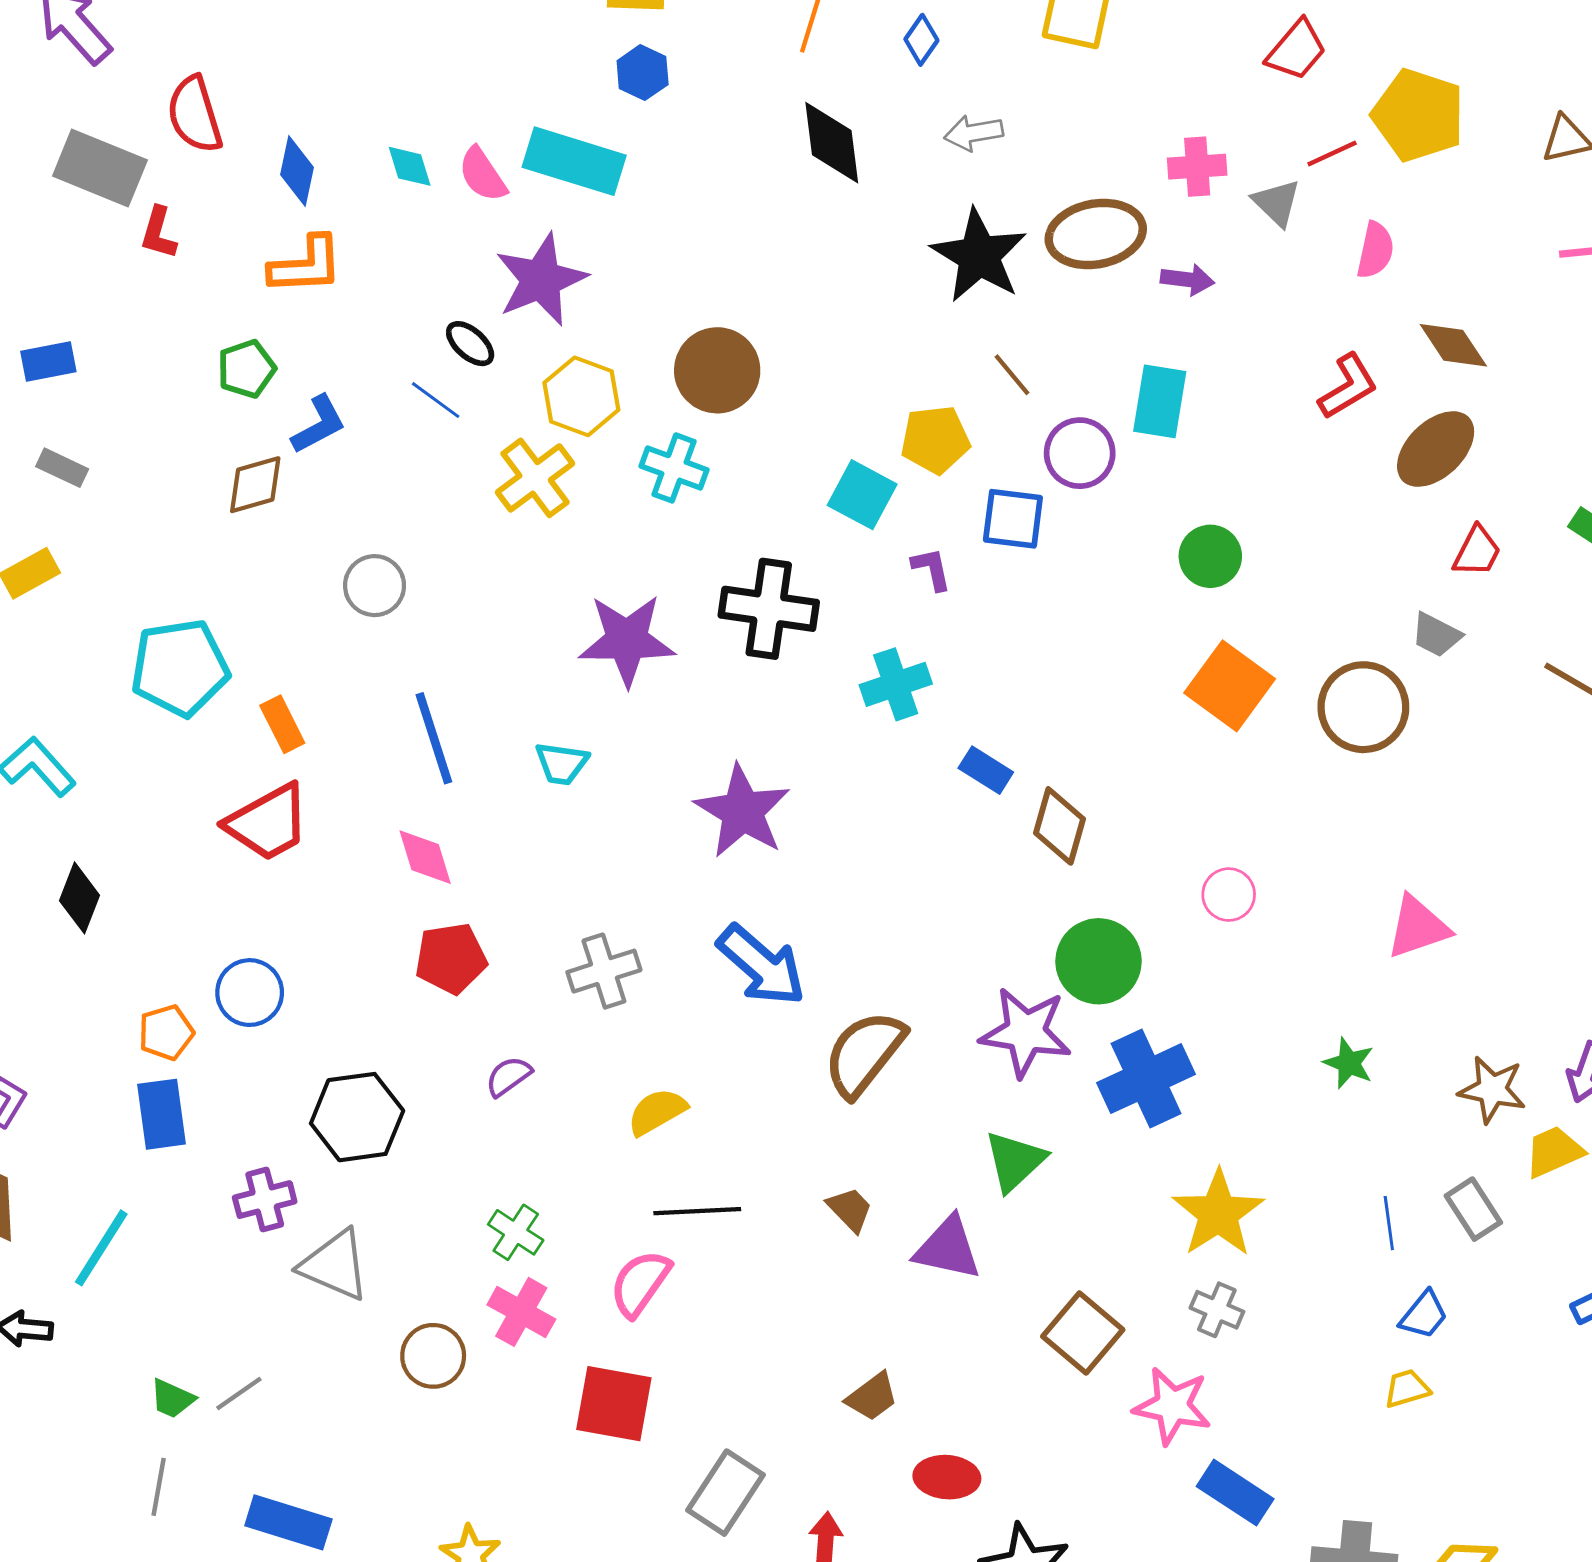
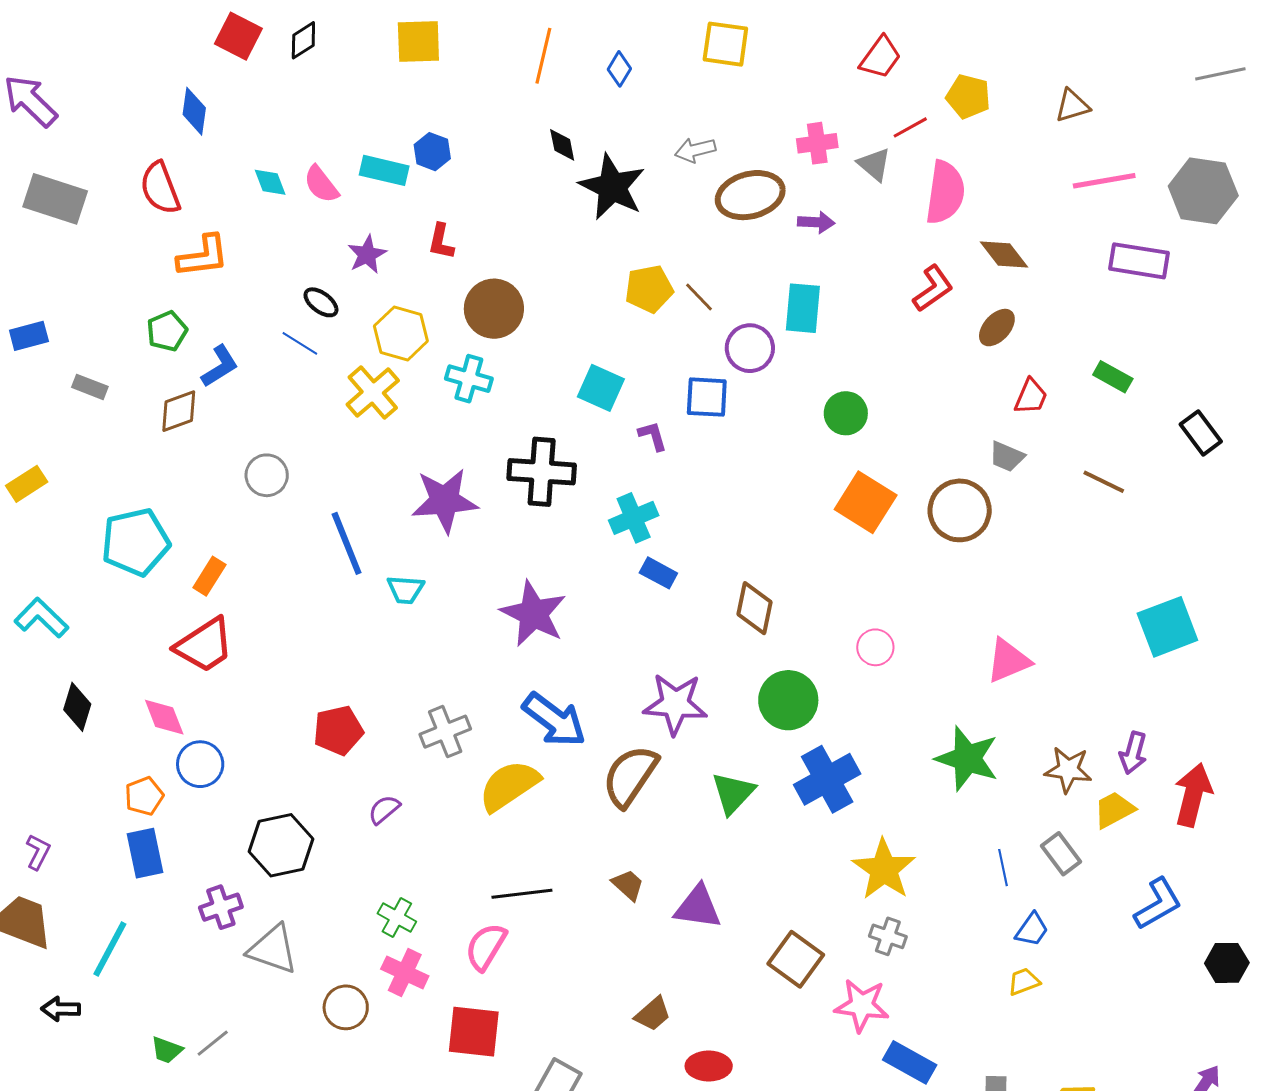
blue hexagon: (643, 73) -> (432, 152), moved
red semicircle: (195, 115) -> (160, 188), moved
yellow pentagon: (1418, 115) -> (968, 96), size x0.7
gray arrow: (974, 133) -> (695, 150), moved
black diamond: (832, 143) -> (562, 145), size x0.6
cyan rectangle: (574, 161) -> (384, 170), size x0.7
blue diamond: (297, 171) -> (194, 111), moved
red L-shape: (159, 233) -> (441, 242), moved
pink semicircle: (1375, 250) -> (945, 192), size x1.6
black star: (979, 256) -> (612, 187), moved
purple star: (541, 280) -> (367, 254), size x0.6
yellow pentagon: (935, 440) -> (649, 289), moved
brown ellipse: (1436, 449) -> (997, 328), size x0.7
gray rectangle: (62, 468) -> (90, 387), moved
orange rectangle: (282, 724) -> (209, 576), turned 63
blue line: (434, 738) -> (347, 543), moved
blue rectangle: (986, 770) -> (658, 573), moved
pink diamond: (425, 857) -> (164, 717), moved
purple star: (1026, 1032) -> (675, 704), moved
green star: (1349, 1063) -> (967, 758), size x1.8
yellow semicircle: (657, 1112) -> (509, 786), moved, size x1.5
green triangle: (1015, 1161) -> (733, 793), moved

